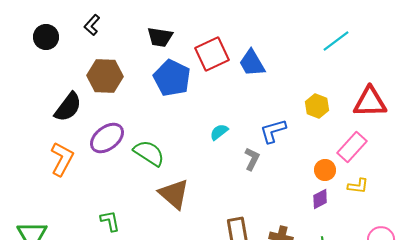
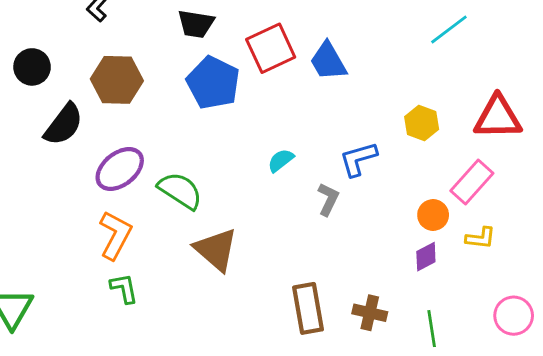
black circle: (46, 37) -> (32, 67), moved
orange L-shape: (62, 159) -> (115, 235), moved

